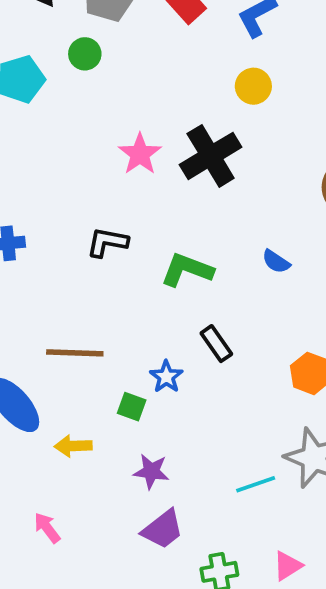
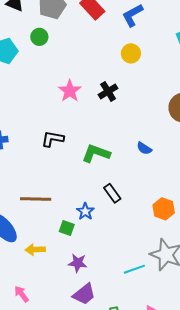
black cross: (211, 156) -> (108, 91), size x0.6

